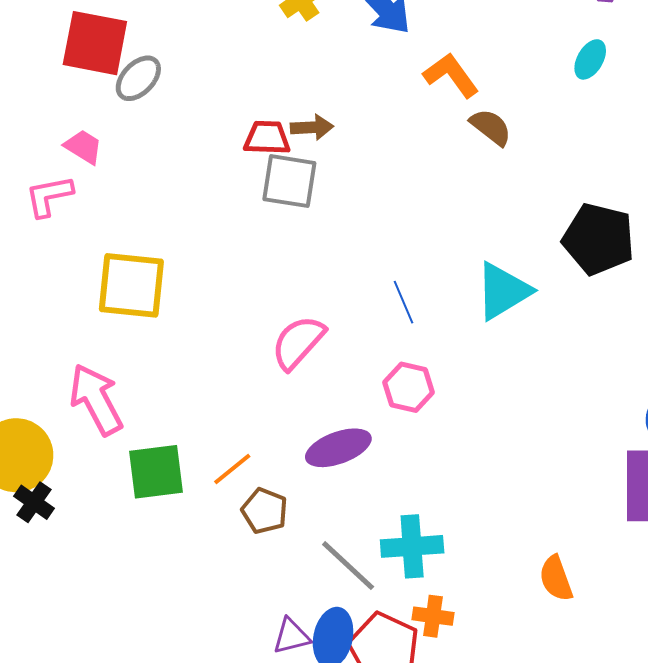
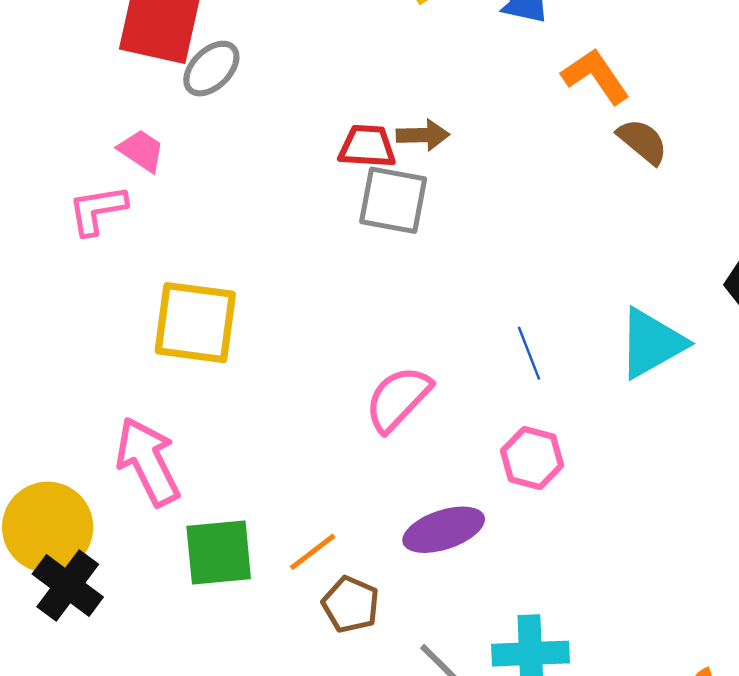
black cross: (34, 502) -> (68, 585), size x1.4

